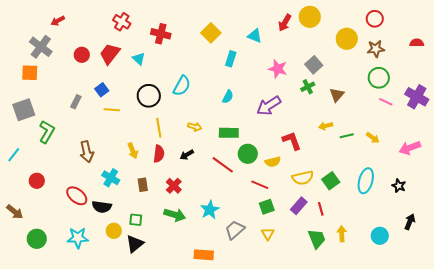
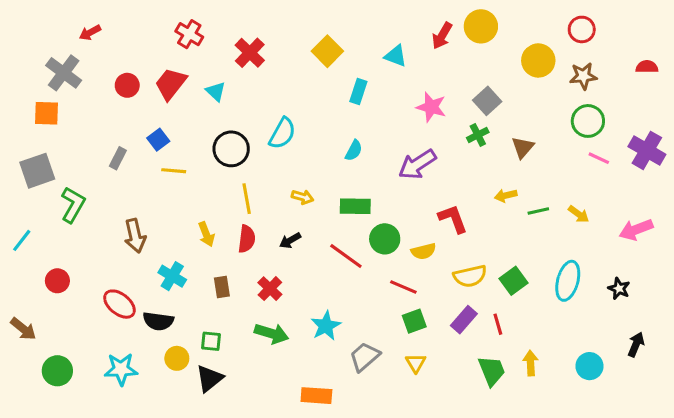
red cross: (161, 34) -> (250, 53), turned 30

